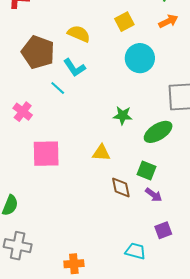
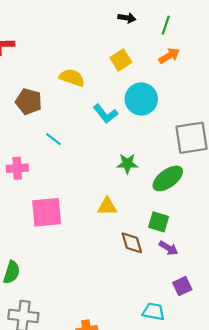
brown pentagon: (38, 52) -> (29, 101), size x0.7
cyan L-shape: (74, 68) -> (105, 114), moved
pink cross: (23, 112) -> (17, 168), turned -36

